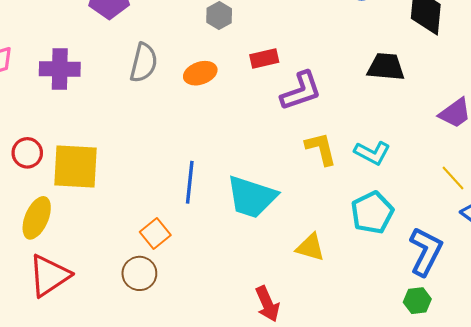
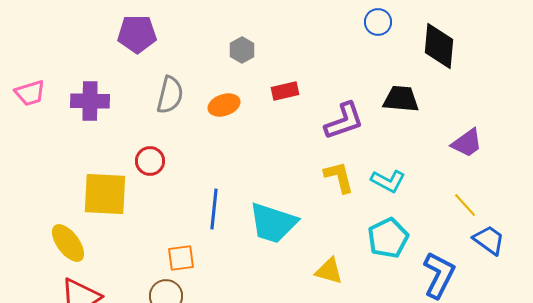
purple L-shape: (301, 91) -> (344, 121), moved
red circle: (27, 153) -> (150, 161), moved
yellow ellipse: (37, 218) -> (68, 243), turned -60
orange square: (155, 234) -> (181, 258), turned 32

